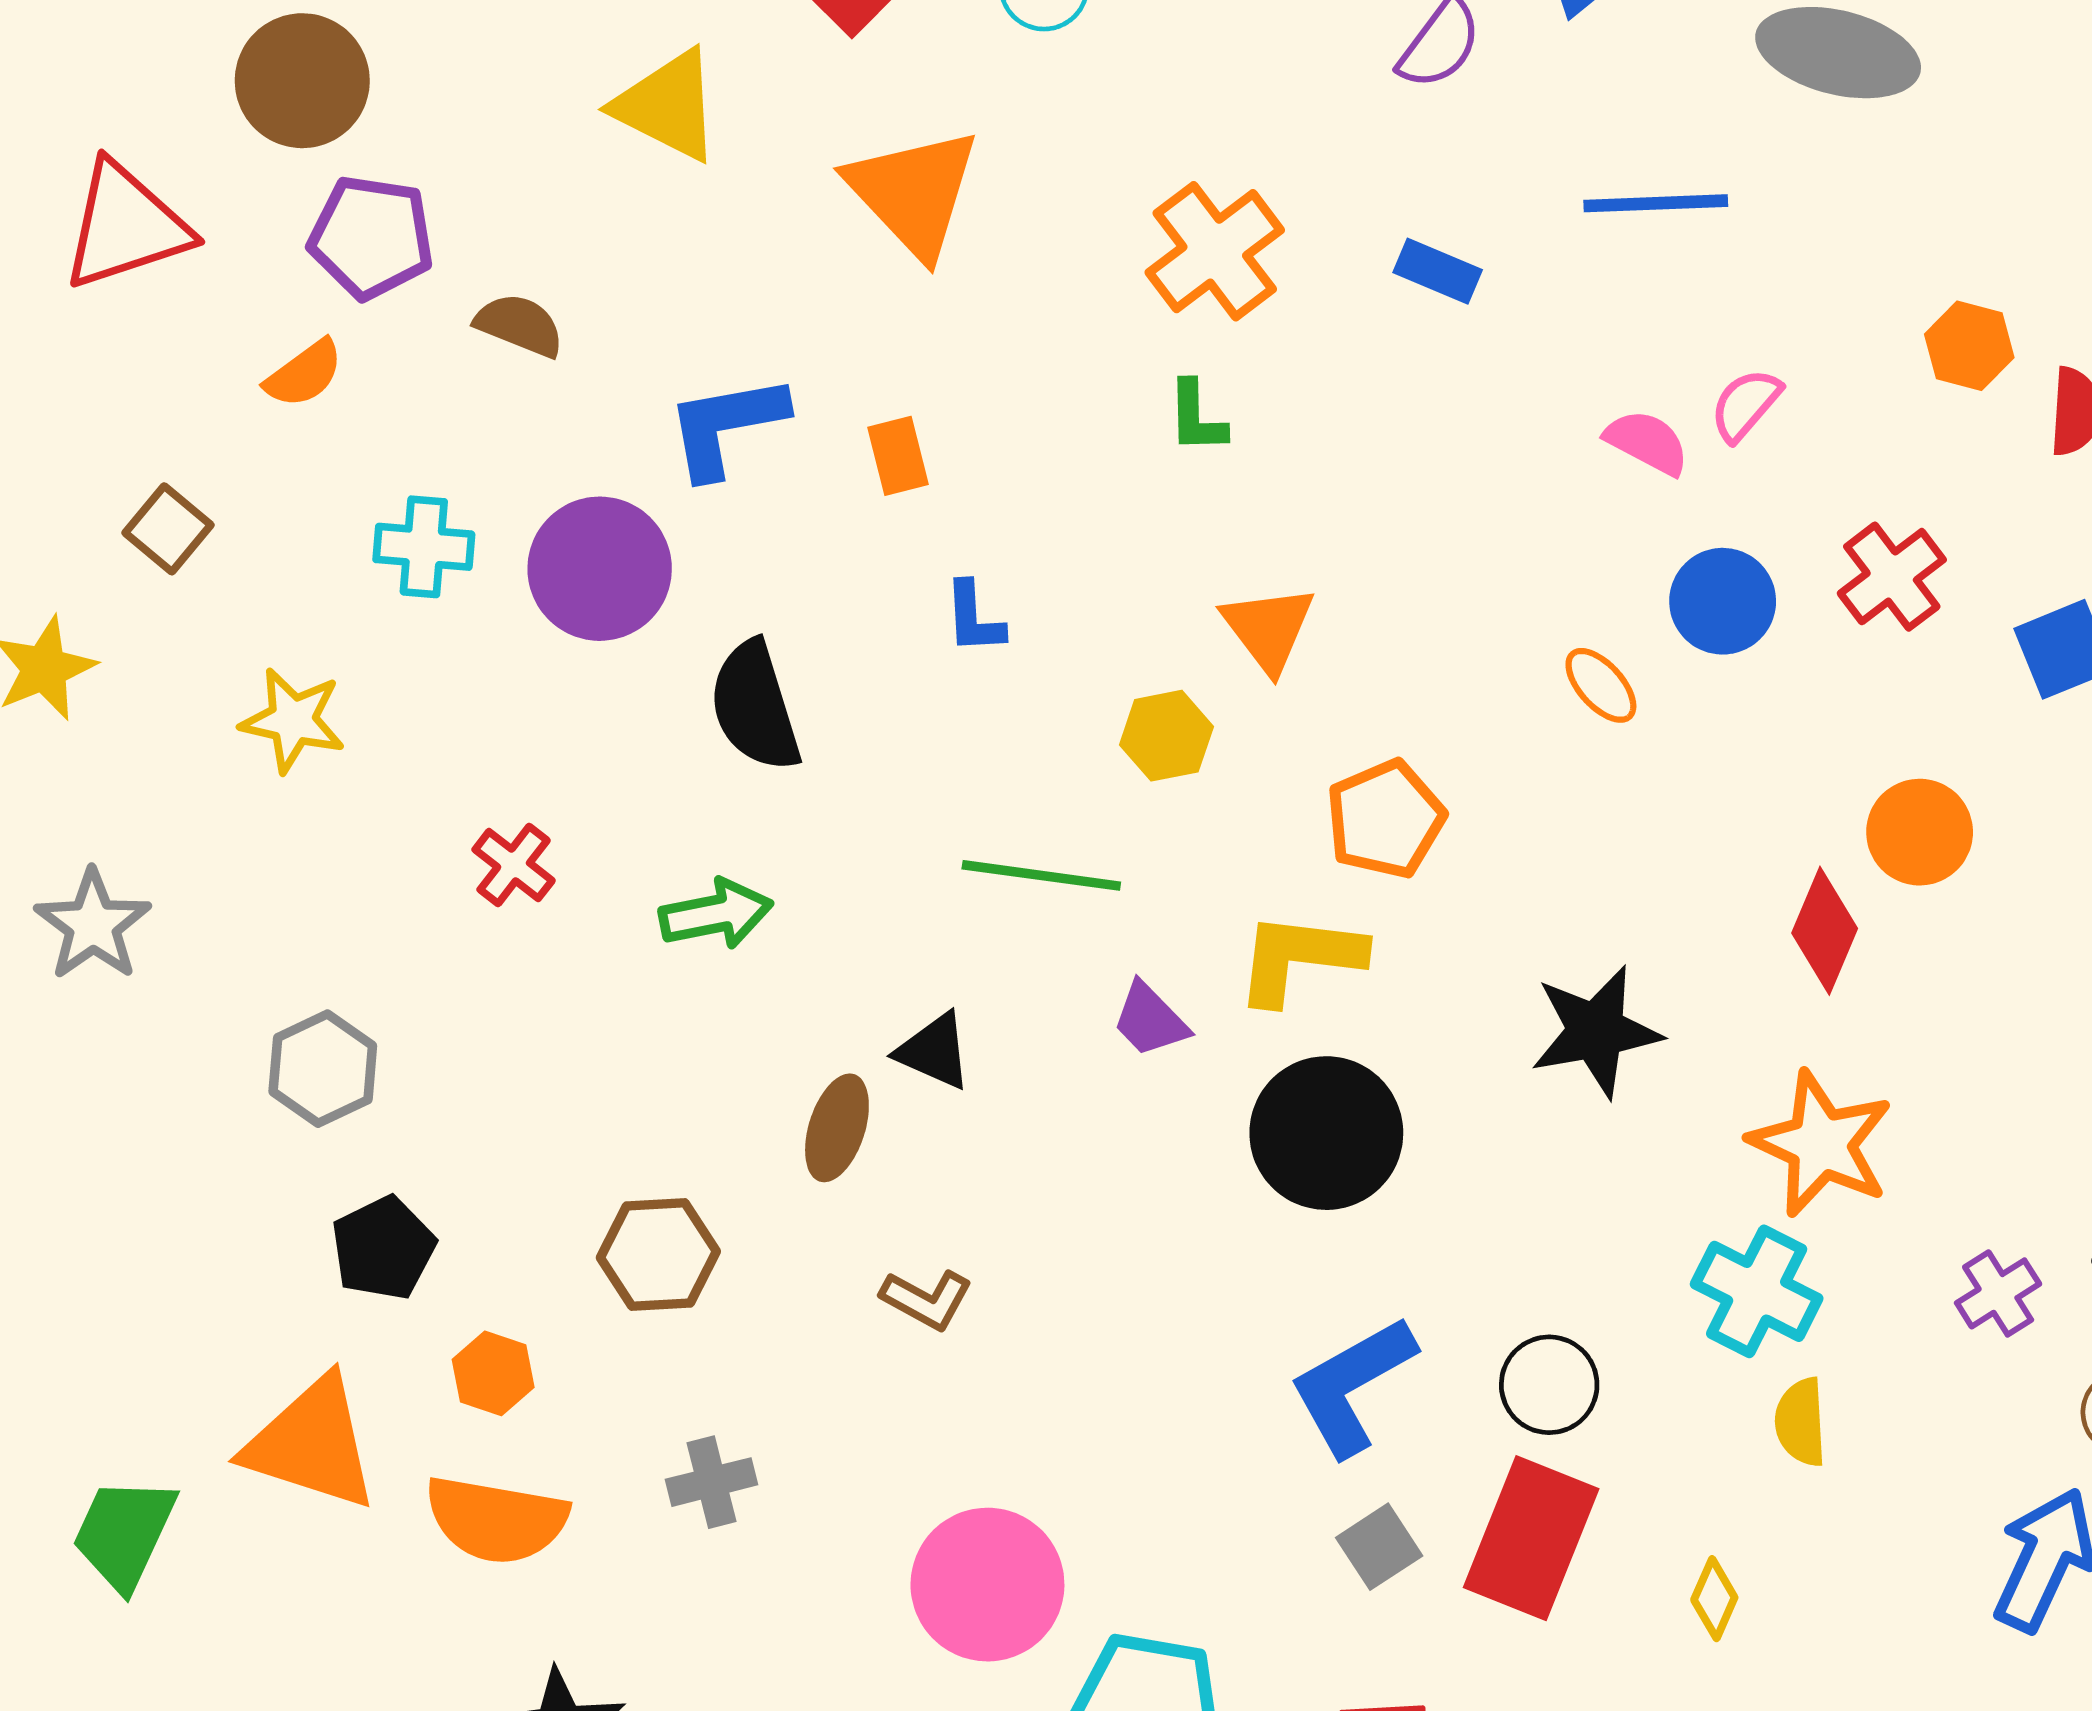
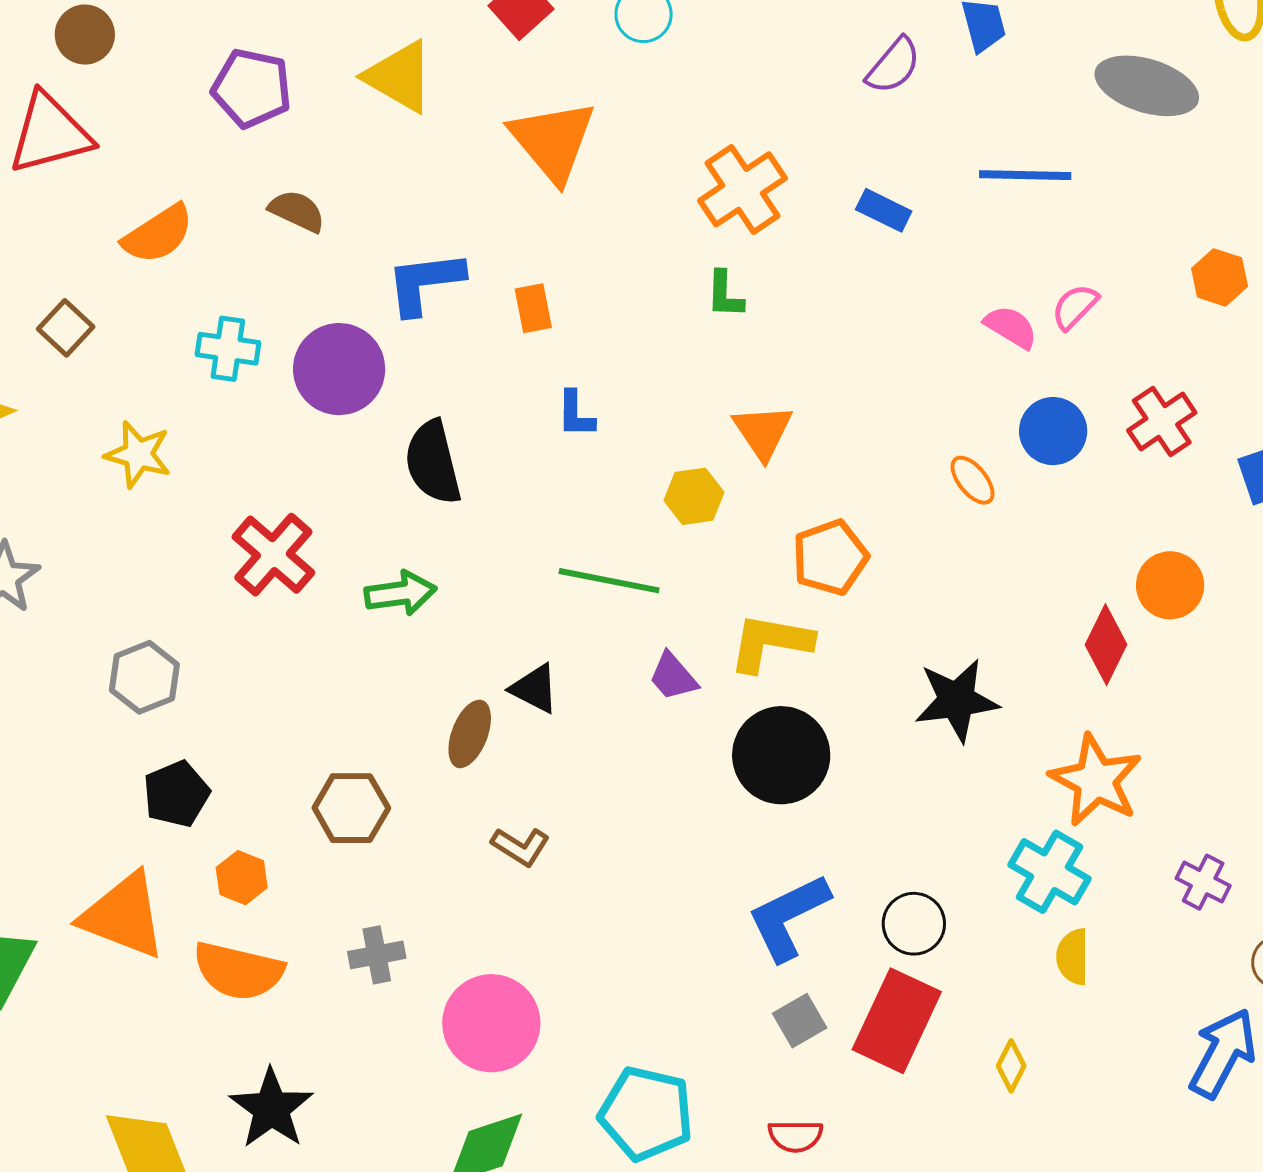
brown circle: (302, 81) -> (85, 35), moved, size x0.7
purple pentagon: (371, 237) -> (252, 88), moved
orange semicircle: (304, 374) -> (158, 234), size x1.4
red cross: (514, 865) -> (273, 555), size x1.6
purple cross: (1998, 1293) -> (1203, 882), turned -34
pink circle: (987, 1585) -> (491, 1023), moved

